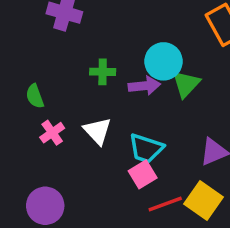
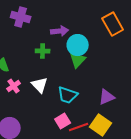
green triangle: (186, 84) -> (78, 60), moved
purple arrow: (144, 86) -> (60, 31), moved
pink square: (143, 174) -> (63, 121), moved

